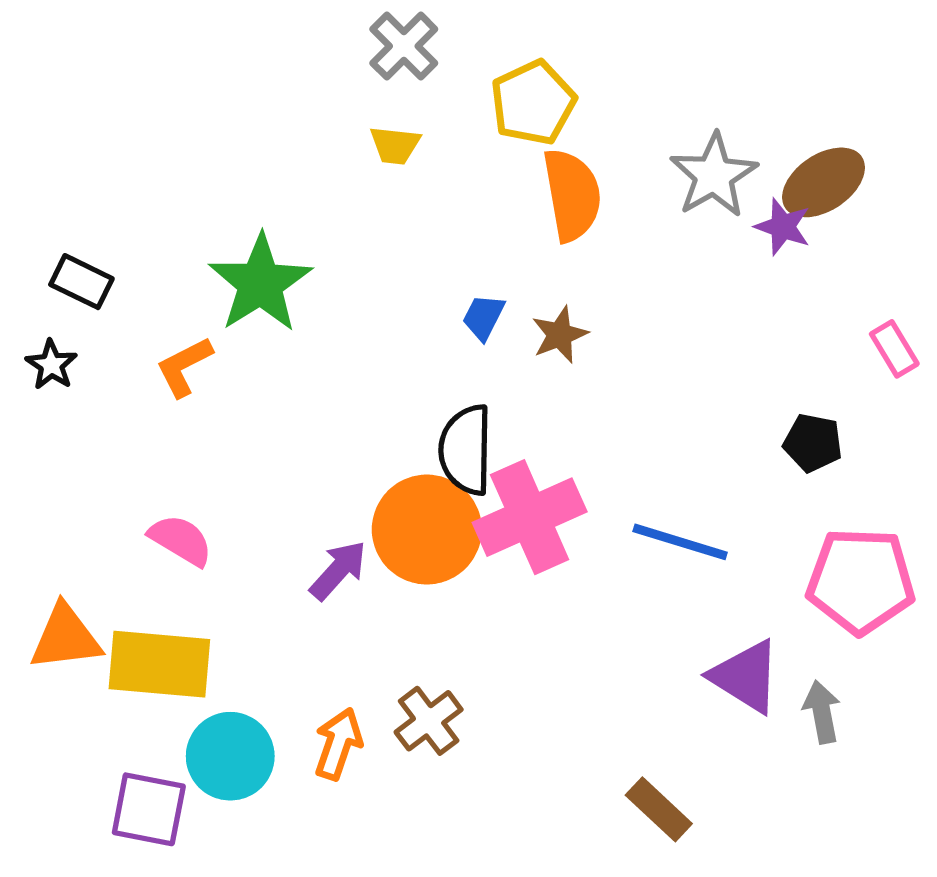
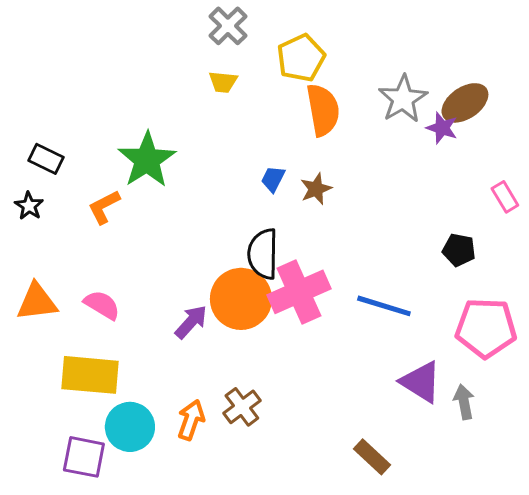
orange triangle: (66, 638) -> (37, 302), moved

